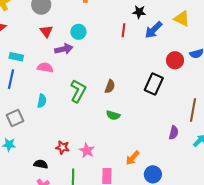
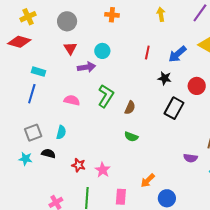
black star: (139, 12) -> (165, 78), moved
pink semicircle: (45, 67) -> (72, 100), moved
green L-shape: (78, 91) -> (106, 96), moved
cyan semicircle: (42, 101) -> (61, 132), moved
purple semicircle: (174, 133) -> (190, 158), turned 80
black semicircle: (41, 164) -> (48, 154), moved

